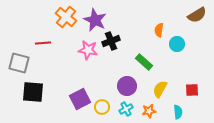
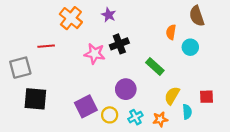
brown semicircle: (197, 15) -> (197, 16), moved, turned 102
purple star: (95, 20) -> (109, 15), moved, size x0.6
gray square: (19, 63) -> (20, 68), turned -30
purple circle: (127, 86) -> (126, 89), moved
cyan semicircle: (178, 112) -> (187, 112), moved

